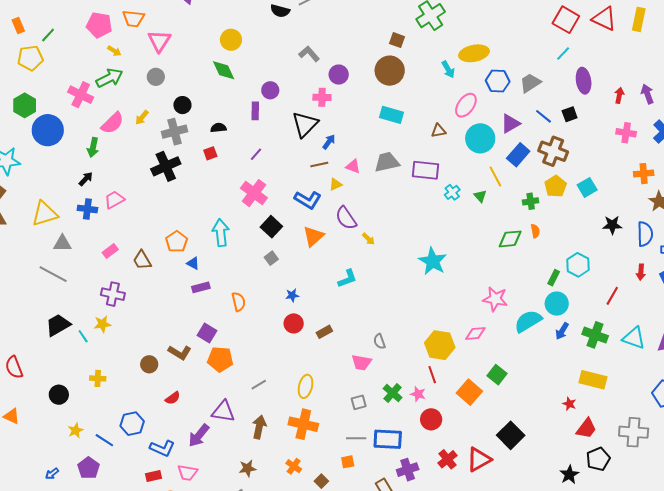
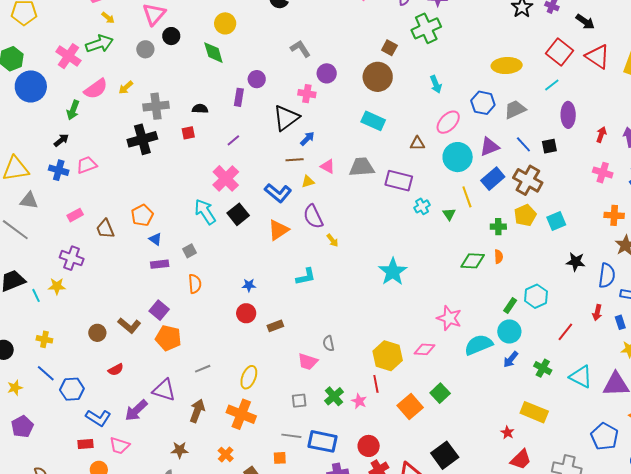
yellow ellipse: (474, 53) -> (507, 66), moved
black circle: (182, 105) -> (171, 36), moved
cyan arrow: (221, 233) -> (205, 212), moved, turned -36
gray square: (271, 258) -> (190, 251), moved
green cross: (595, 335) -> (543, 368), size x0.7
red circle: (431, 419) -> (369, 446), moved
blue line: (104, 440) -> (46, 373), moved

